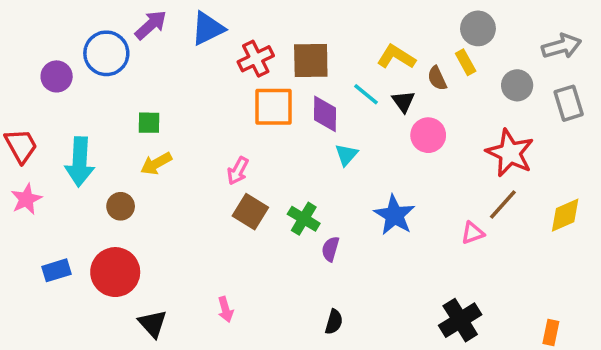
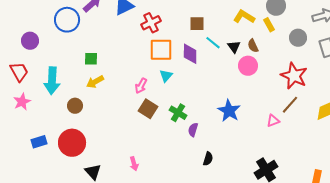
yellow L-shape: (396, 57) -> (244, 17), moved
brown square: (311, 60) -> (197, 24), moved, size x0.7
purple circle: (57, 76) -> (30, 41), moved
brown semicircle: (437, 78) -> (253, 46), moved
cyan triangle: (346, 155) -> (166, 76), moved
black semicircle: (334, 322) -> (208, 159), moved

